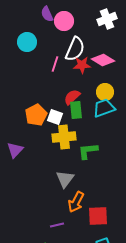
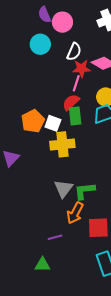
cyan circle: (27, 42) -> (40, 44), moved
white semicircle: (75, 49) -> (74, 52), size x0.7
pink line: (55, 64) -> (76, 83), moved
green L-shape: (88, 151) -> (85, 191), moved

